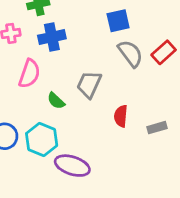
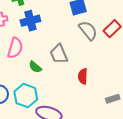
gray trapezoid: (89, 84) -> (59, 54), turned -45
gray rectangle: (157, 128) -> (113, 99), moved

